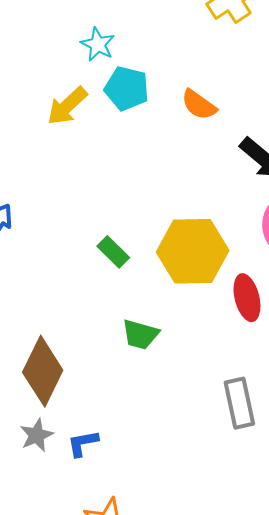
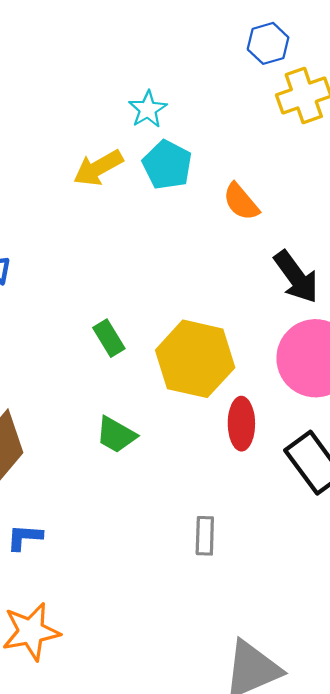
gray rectangle: (239, 403) -> (205, 536), size x0.7

